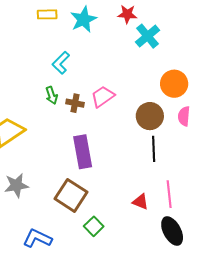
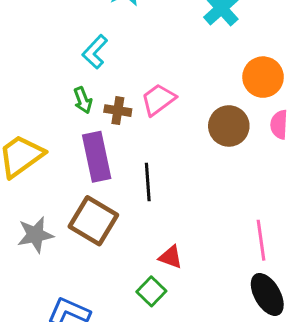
black line: (154, 149) -> (148, 182), moved
purple rectangle: (83, 152) -> (97, 157), moved
brown square: (71, 195) -> (93, 221), moved
red triangle: (140, 202) -> (171, 257), moved

